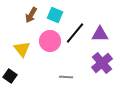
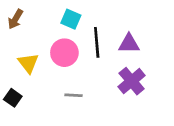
brown arrow: (31, 15) -> (15, 19), moved
black line: (75, 33) -> (97, 42), turned -45
gray line: (66, 77) -> (73, 95), moved

